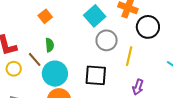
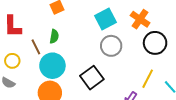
yellow line: (129, 56) -> (148, 79), moved
yellow circle: (14, 69) -> (12, 61), moved
black square: (96, 75) -> (92, 78), turned 35

